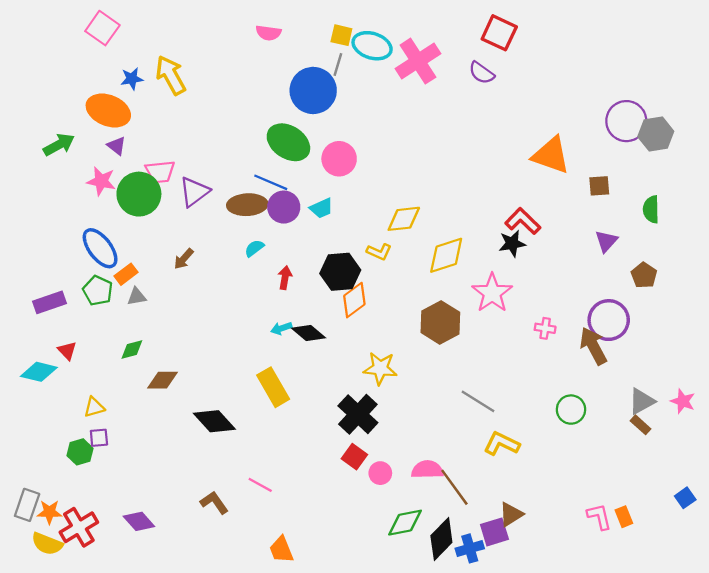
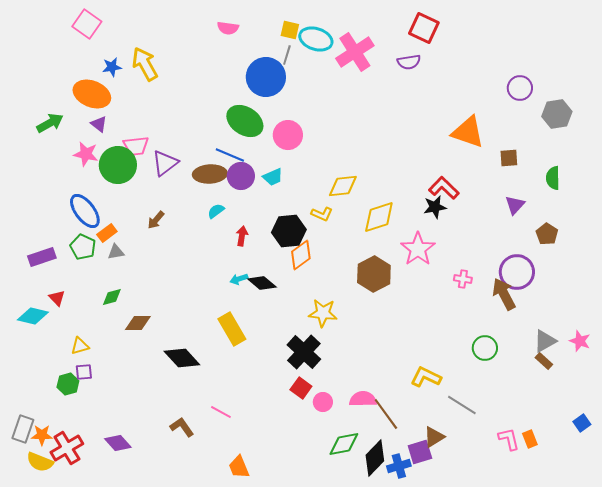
purple semicircle: (482, 73) -> (409, 62), turned -45
purple circle: (626, 121) -> (520, 88), moved, size x0.7
gray line: (478, 401) -> (462, 405), moved

